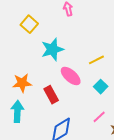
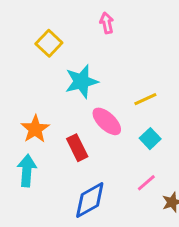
orange star: (22, 83) -> (35, 129), turned -30

